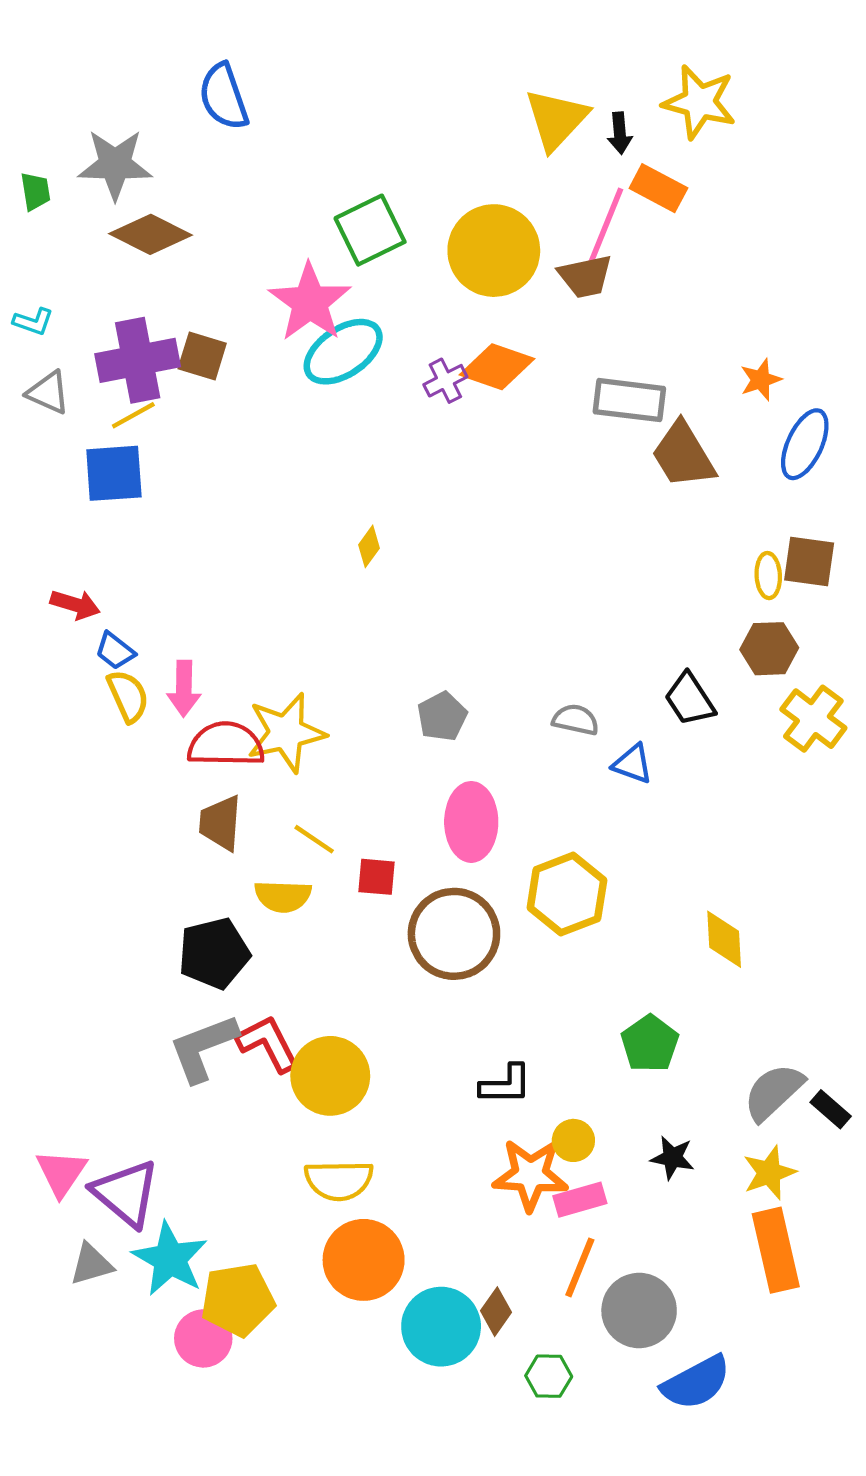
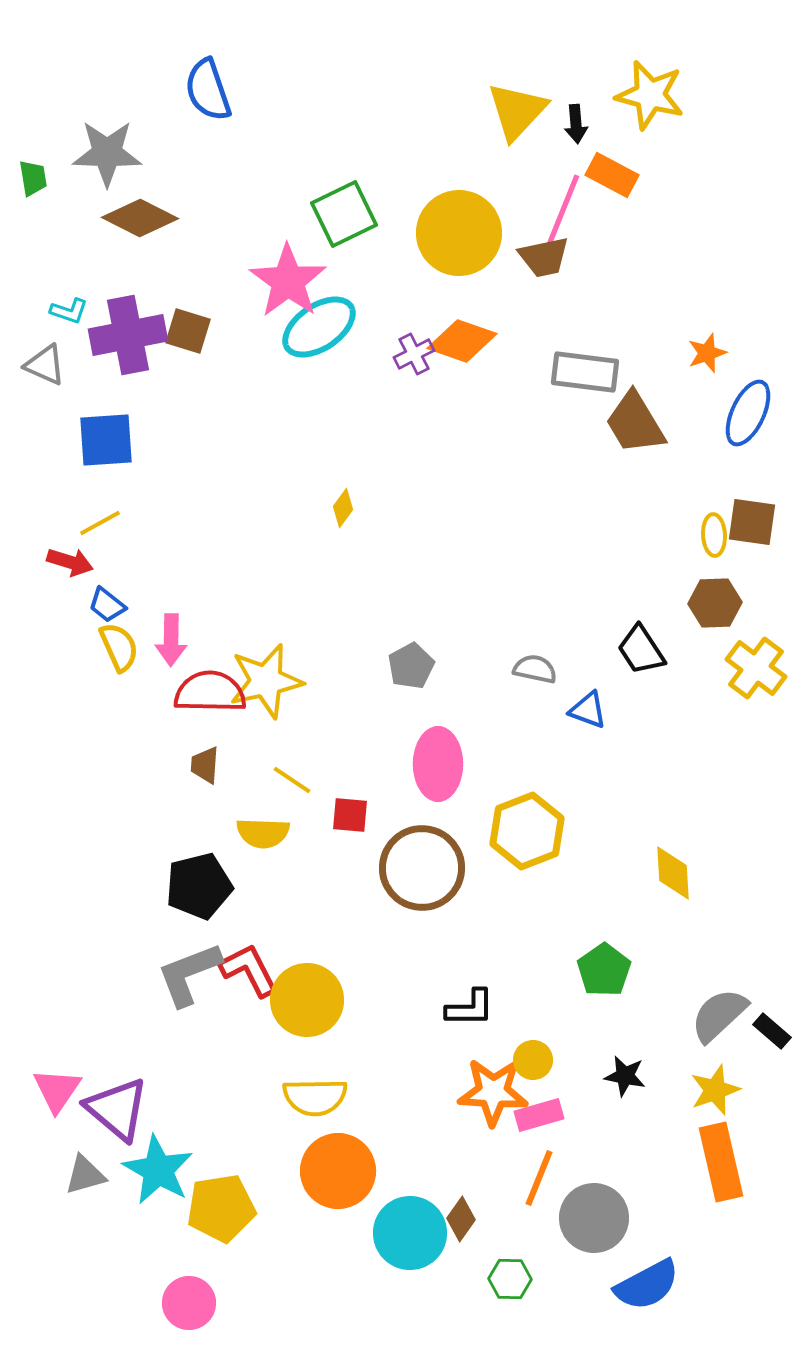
cyan L-shape: (33, 322) -> (69, 311), moved
yellow line: (133, 415) -> (100, 523), moved
brown trapezoid: (220, 823) -> (205, 765), size x0.7
pink circle: (203, 1338) -> (189, 1303), moved

